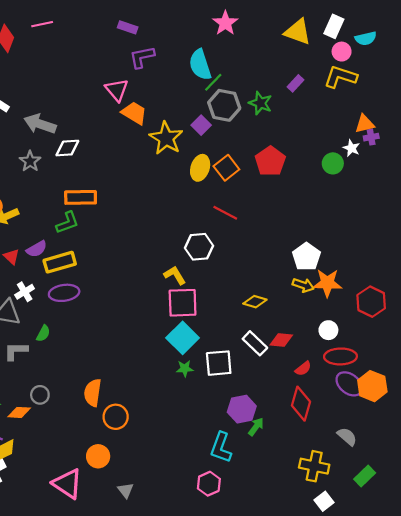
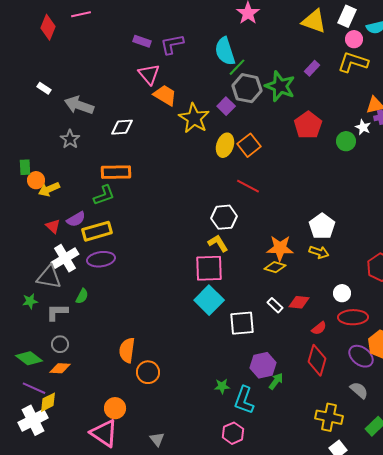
purple rectangle: (128, 27) -> (142, 41), moved
green star: (260, 103) -> (280, 86), size x1.4
white diamond: (67, 148) -> (122, 127), moved
red pentagon: (270, 161) -> (308, 125), moved
yellow L-shape: (175, 275) -> (218, 243), moved
orange star: (327, 283) -> (280, 248), moved
white cross: (25, 292) -> (65, 258), size x1.5
white rectangle: (255, 343) -> (275, 305), size x0.7
green star: (185, 369) -> (222, 386), moved
purple ellipse: (349, 384) -> (361, 356), moved
gray circle: (40, 395) -> (60, 344), moved
orange circle: (98, 456) -> (115, 408), moved

